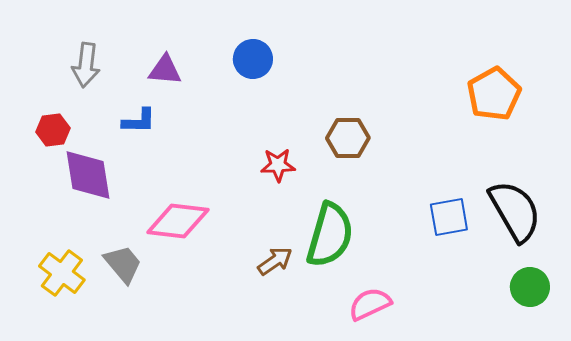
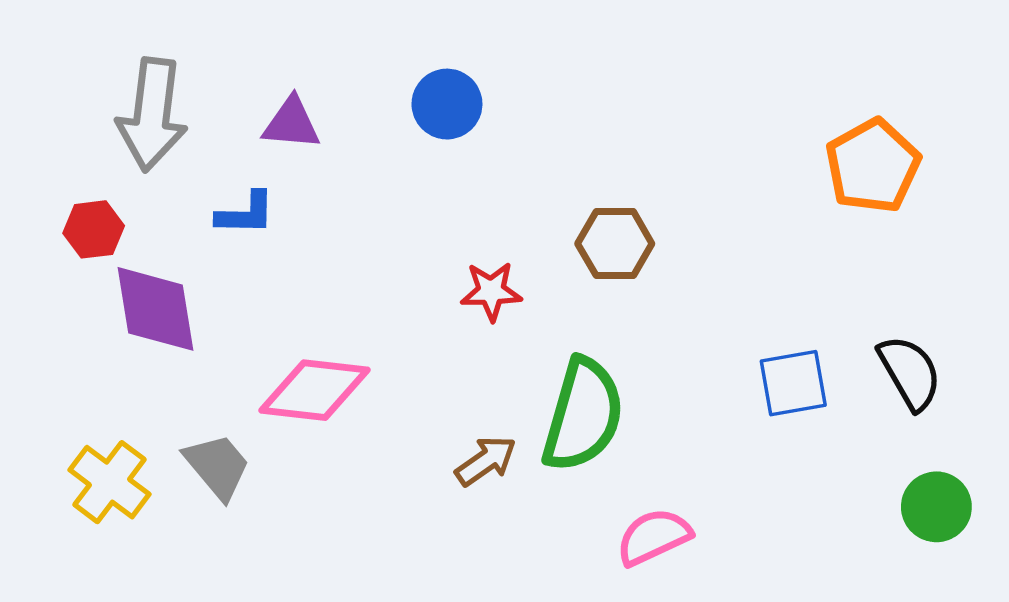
gray arrow: (86, 65) -> (152, 115), size x1.4
black semicircle: (515, 211) -> (910, 373), size x0.7

